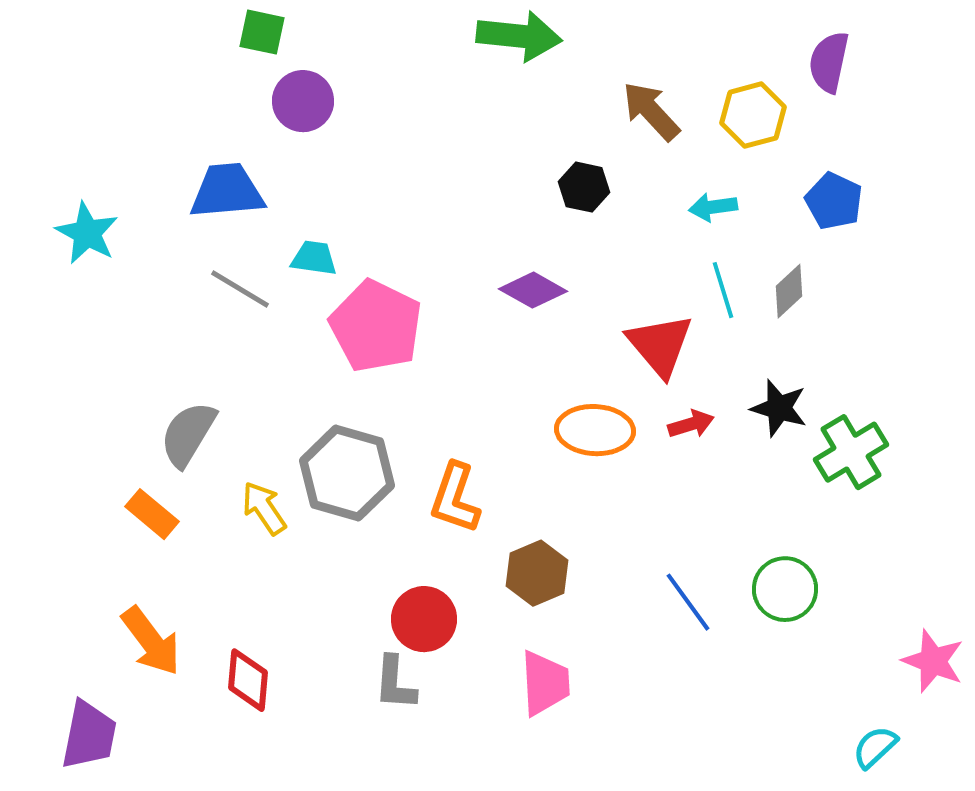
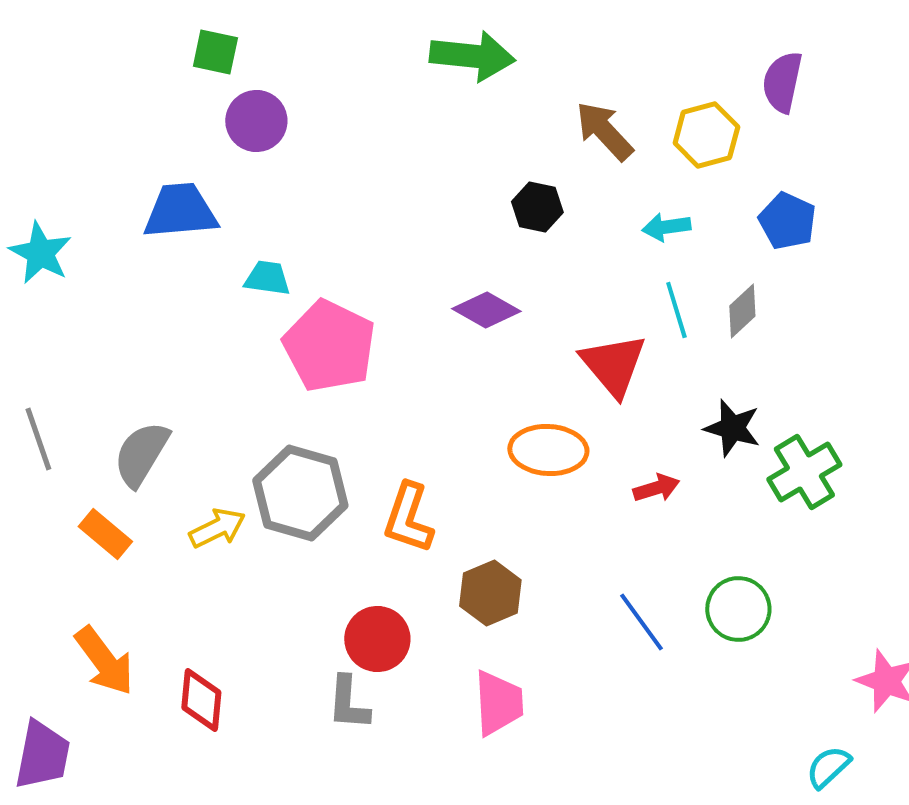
gray line: (240, 289) -> (38, 439), moved, turned 40
red arrow: (691, 424) -> (656, 488), moved
yellow arrow: (264, 508) -> (217, 528), turned 98

